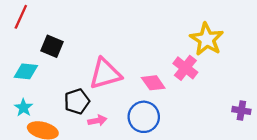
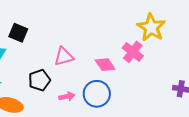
pink triangle: (105, 74) -> (64, 57), size x0.7
pink arrow: (97, 121) -> (67, 97), moved

